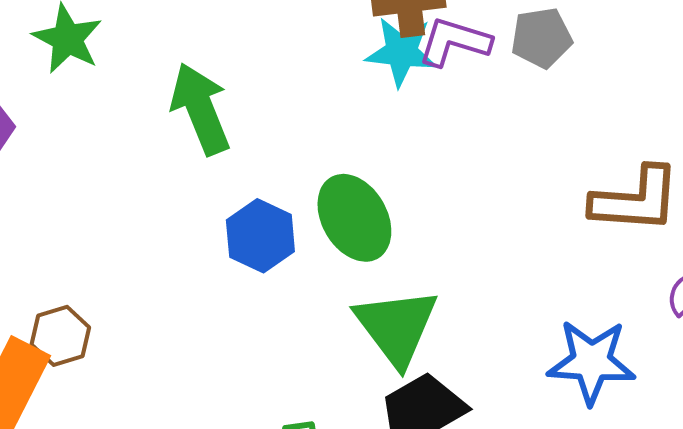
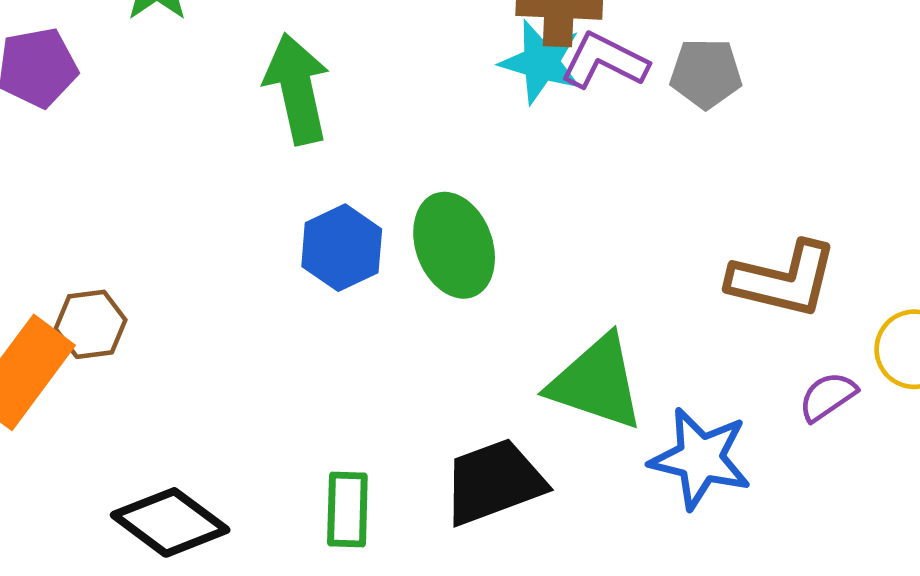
green triangle: (396, 327) -> (596, 382), moved, turned -44

